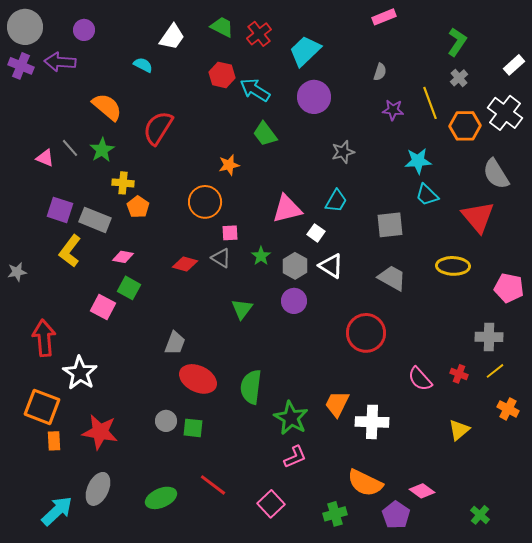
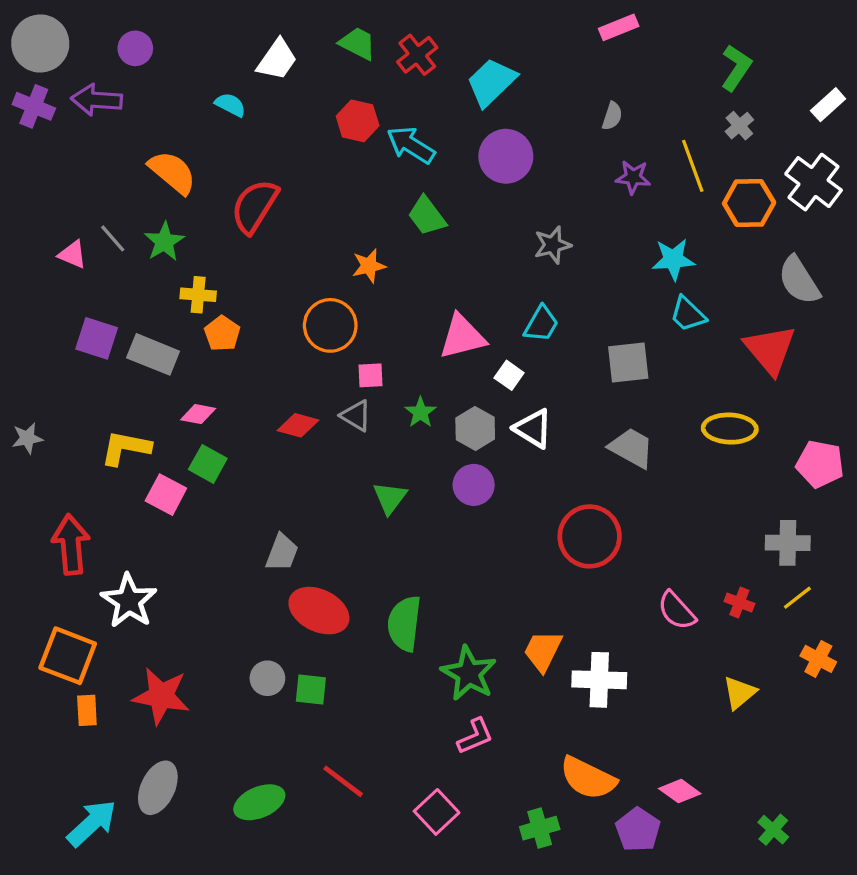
yellow L-shape: (70, 251) -> (126, 448), moved, turned 64

